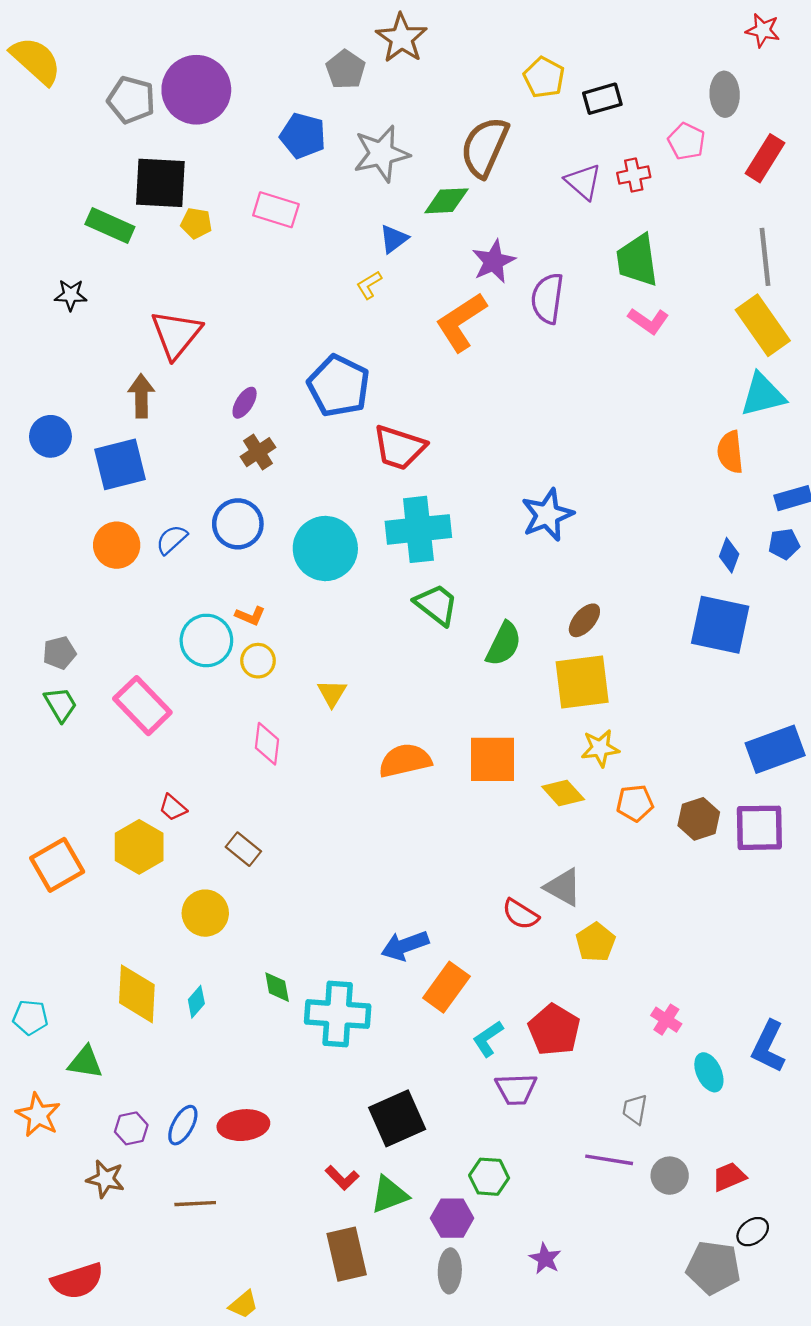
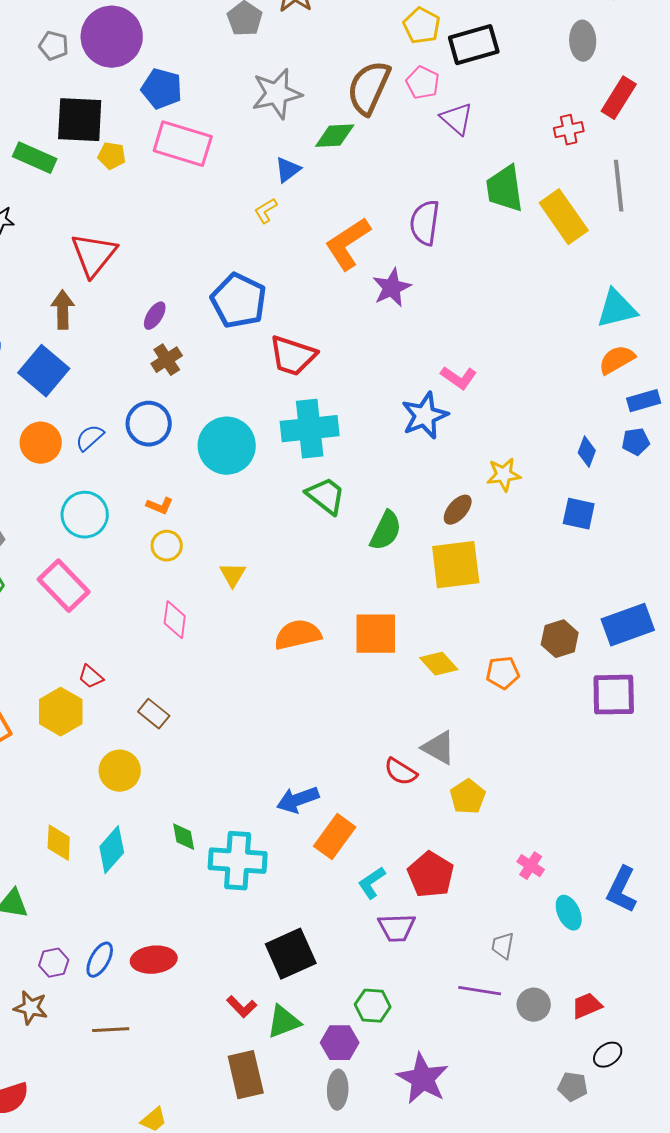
black rectangle: (602, 99) -> (474, 45), size x1.4
gray pentagon: (131, 100) -> (54, 46), size x0.7
blue pentagon: (303, 136) -> (162, 89), moved
pink pentagon: (686, 141) -> (423, 83), moved
red cross: (634, 175) -> (569, 130), moved
pink rectangle: (276, 210) -> (183, 144), size x1.4
purple star: (494, 261) -> (392, 288), moved
pink L-shape: (648, 321) -> (459, 378), moved
yellow rectangle: (763, 325) -> (564, 217), moved
orange semicircle: (730, 452) -> (617, 360), moved, turned 66
blue square: (120, 464) -> (44, 371), turned -36
blue square: (720, 625) -> (579, 514), size x0.6
cyan circle: (206, 640) -> (85, 515), moved
yellow star: (600, 748) -> (504, 475), moved
brown hexagon: (699, 819) -> (560, 639), moved
yellow diamond: (137, 994) -> (59, 843), size x0.7
cyan diamond: (196, 1002) -> (112, 850), size x1.6
purple star: (545, 1259) -> (423, 1079), size x1.8
gray pentagon: (713, 1268) -> (573, 1087), size x0.6

